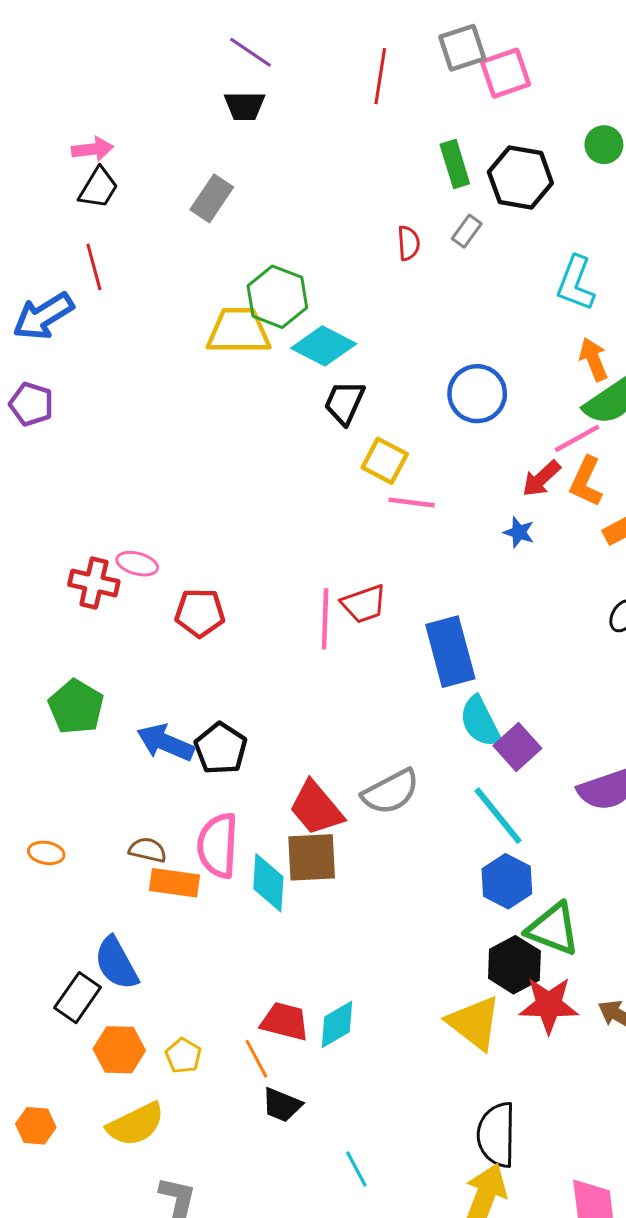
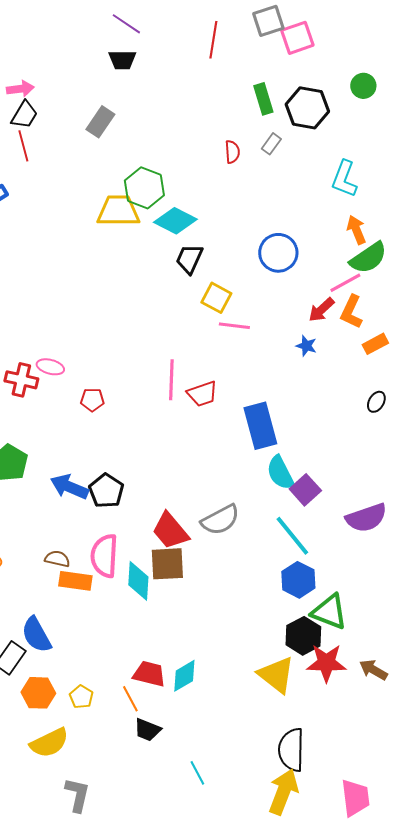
red line: (94, 267) -> (23, 146), moved
red pentagon: (200, 613) -> (92, 400), size x0.7
pink line: (325, 619) -> (171, 380), moved

